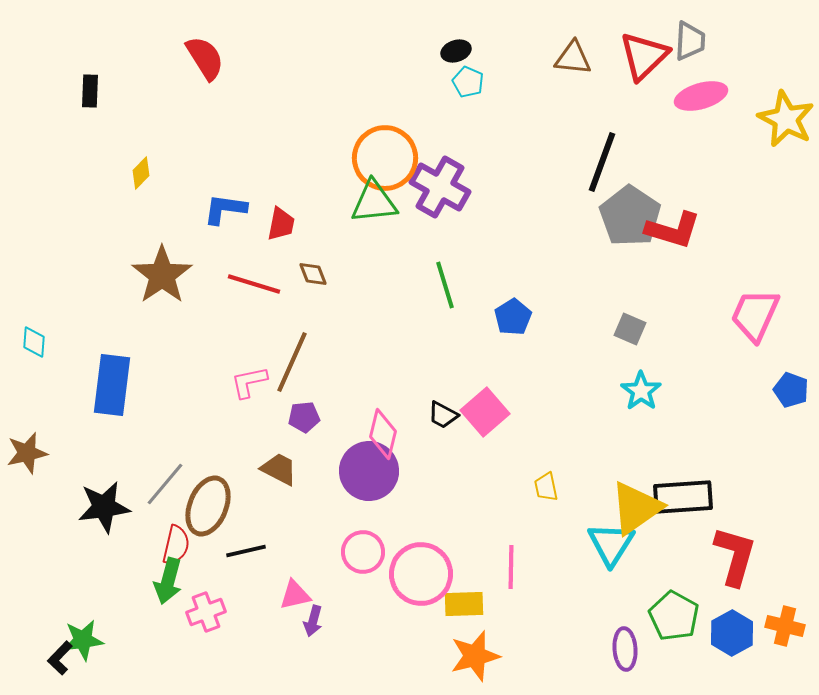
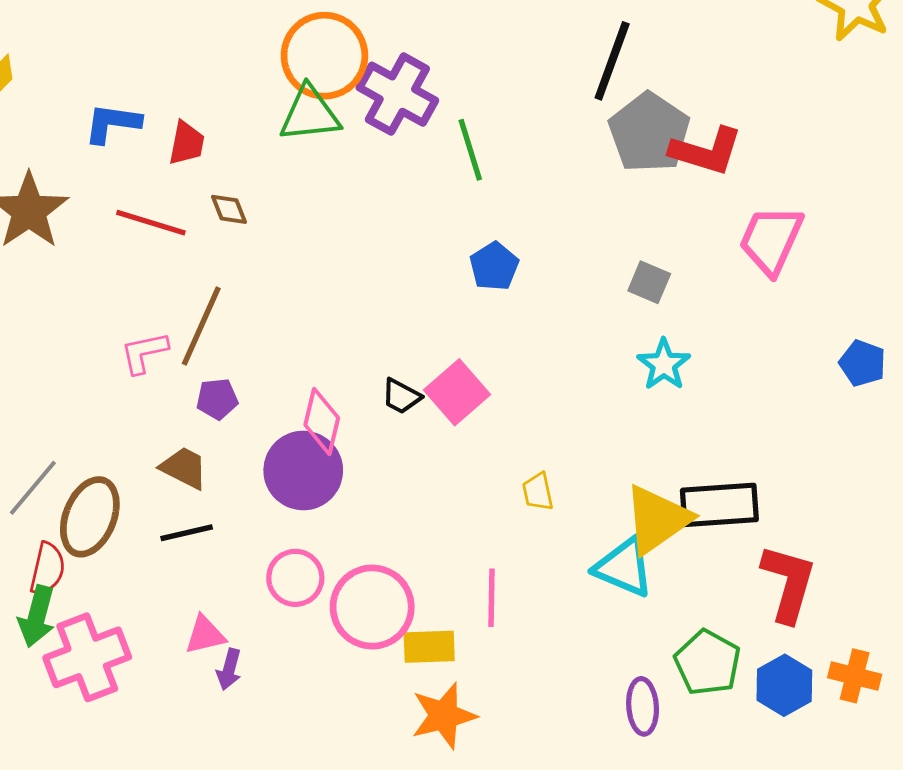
green line: (445, 285) -> (470, 150), moved
pink trapezoid: (755, 315) -> (771, 240), moved
cyan triangle: (611, 544) -> (624, 567), turned -39
black line: (246, 551) -> (187, 533), moved
pink cross: (206, 612) -> (87, 657), size x1.6

